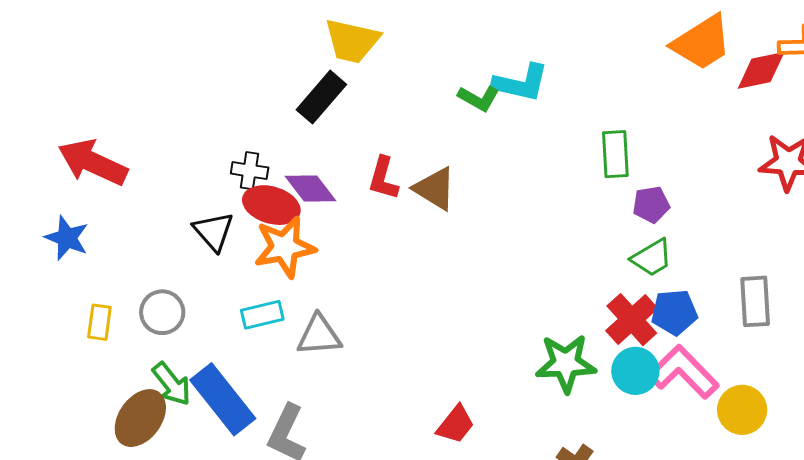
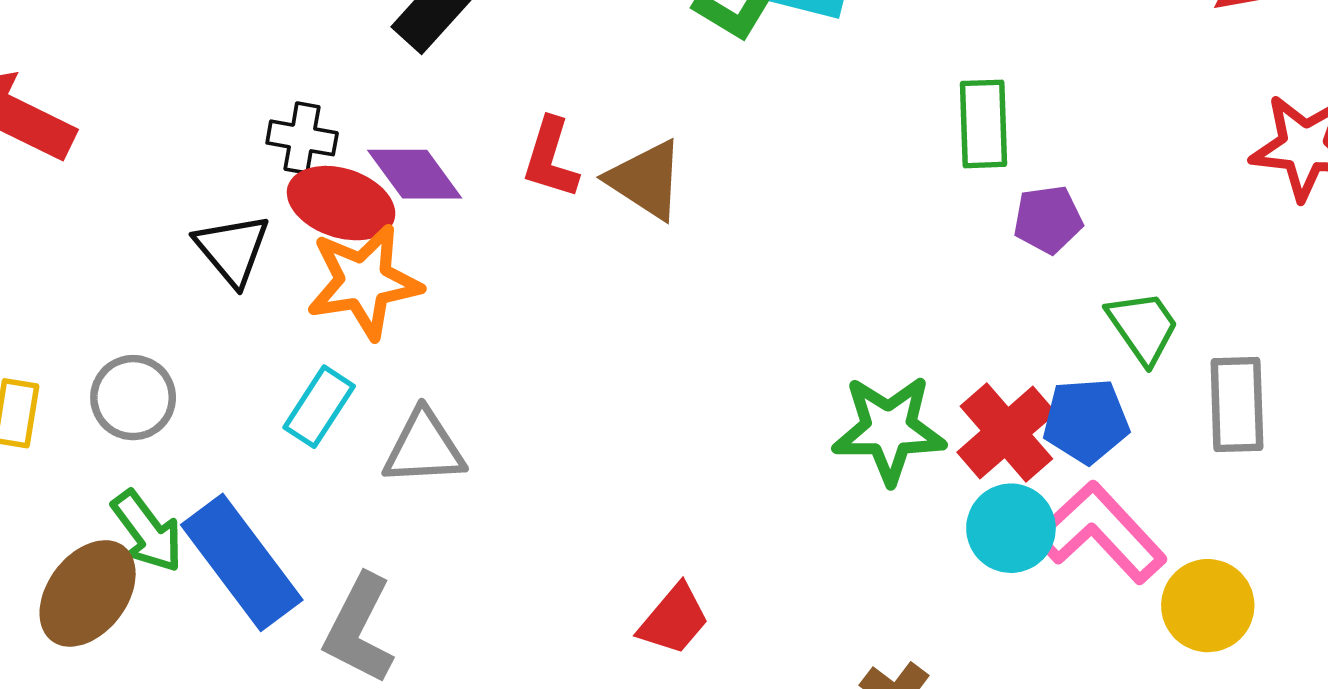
green trapezoid: (652, 258) -> (1143, 327), moved, turned -96
cyan rectangle: (262, 315) -> (319, 407), turned -45
green star: (566, 363) -> (889, 429), moved

